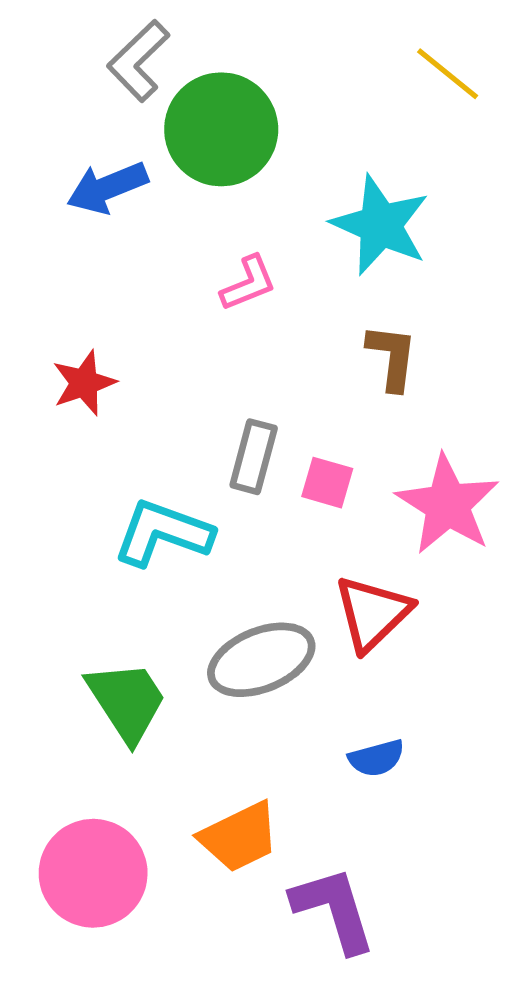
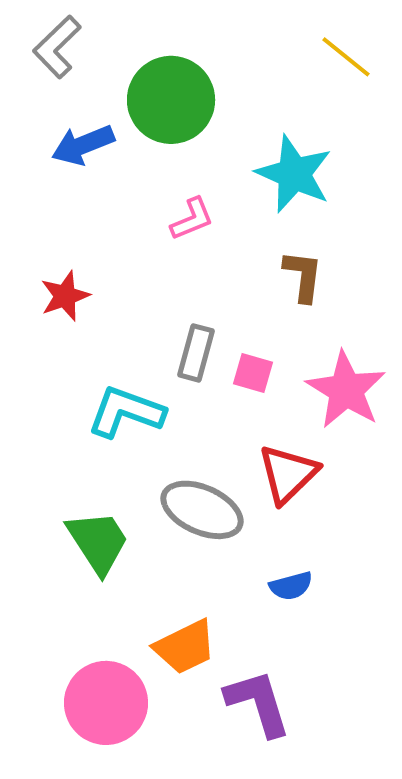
gray L-shape: (138, 61) -> (57, 47), moved
gray ellipse: (261, 660) -> (202, 510), turned 46
pink circle: (93, 873) -> (106, 703), moved

